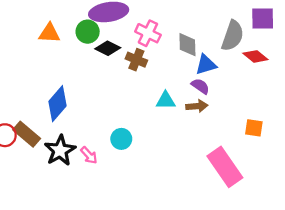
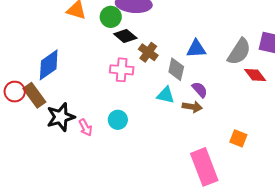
pink cross: (148, 33) -> (122, 70), moved, turned -35
gray diamond: (187, 45) -> (176, 69), moved
blue triangle: (206, 65) -> (196, 49), moved
blue diamond: (57, 104) -> (49, 65), moved

